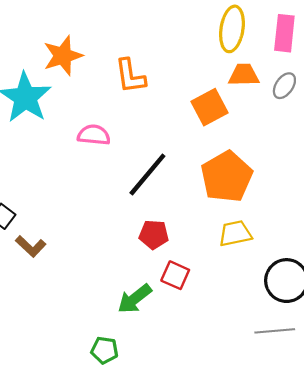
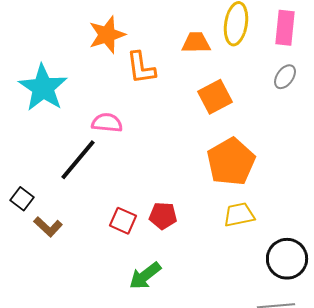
orange star: (63, 56) -> (107, 35), moved
orange trapezoid: (244, 75) -> (196, 43), moved
black line: (147, 175) -> (78, 160), moved
red square: (175, 275) -> (123, 221), moved

